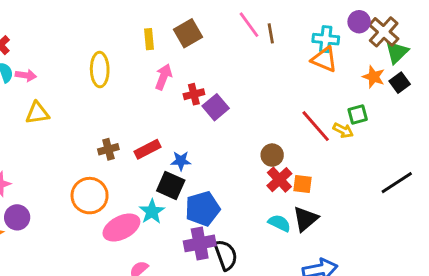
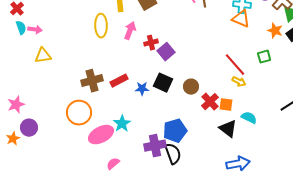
yellow ellipse: (100, 70) -> (101, 26), moved
yellow arrow: (343, 130) -> (239, 82), moved
brown cross: (108, 149) -> (92, 81), size x1.5
brown circle: (272, 155) -> (191, 87), moved
black square: (171, 185) -> (163, 83), moved
blue pentagon: (203, 209) -> (175, 131), moved
black triangle: (305, 219) -> (228, 129), turned -42
cyan semicircle: (279, 223) -> (249, 118), moved

